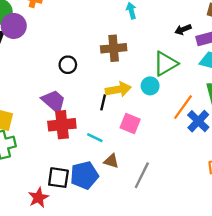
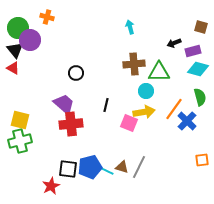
brown cross: (114, 48) -> (134, 64), moved
green triangle: (165, 64) -> (159, 72), turned 30
yellow arrow: (118, 89) -> (144, 112), moved
cyan line: (95, 138) -> (107, 171), moved
brown triangle: (111, 161) -> (122, 167), moved

